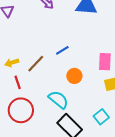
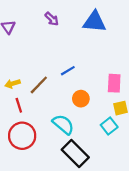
cyan square: (101, 117) -> (109, 126), moved

